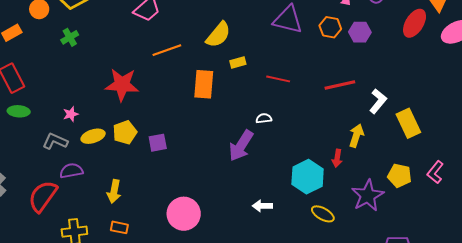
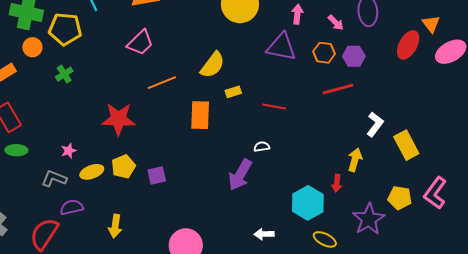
red line: (340, 85) -> (338, 89), moved
pink L-shape: (435, 172) -> (435, 193), size x1.4

